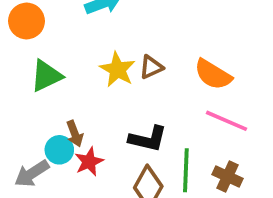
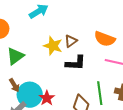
brown arrow: (75, 134) -> (14, 85), moved
black L-shape: (148, 139) -> (76, 63), moved
cyan circle: (59, 150) -> (30, 95), size x1.6

